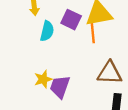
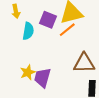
orange line: (93, 33) -> (67, 30), turned 60

